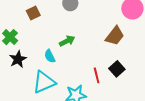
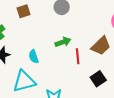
green arrow: (67, 41) -> (63, 42), moved
red line: (97, 75) -> (78, 56), moved

